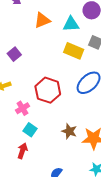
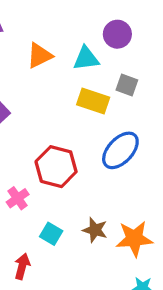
cyan square: (30, 130) -> (51, 234), moved

